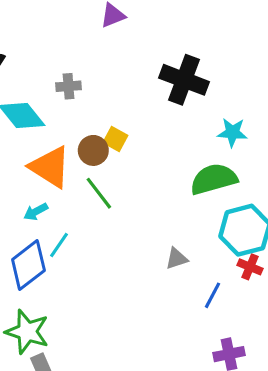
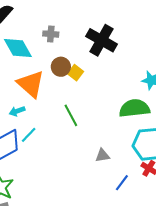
black cross: (184, 80) -> (102, 40), moved
brown circle: (93, 150) -> (61, 67), moved
green line: (99, 193) -> (71, 115), moved

